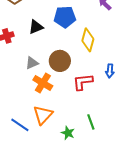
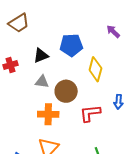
gray triangle: (32, 63) -> (42, 82), moved, turned 32
orange cross: (43, 83) -> (48, 114), turned -30

